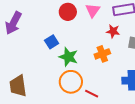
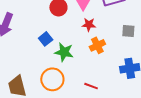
red star: (113, 31) -> (89, 25), moved
orange circle: (71, 82) -> (52, 79), moved

